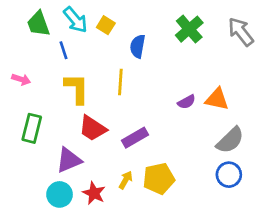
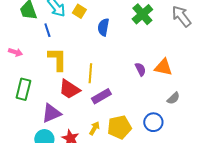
yellow line: (120, 82) -> (90, 73), moved
purple semicircle: (187, 102) -> (140, 69), turned -88
gray semicircle: (230, 140) -> (173, 98), size x0.6
blue circle: (229, 175) -> (153, 122), moved

